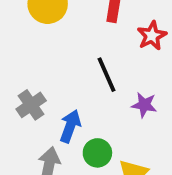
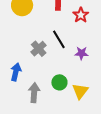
gray cross: (31, 105) -> (39, 49), moved
blue arrow: (70, 126) -> (16, 72), moved

